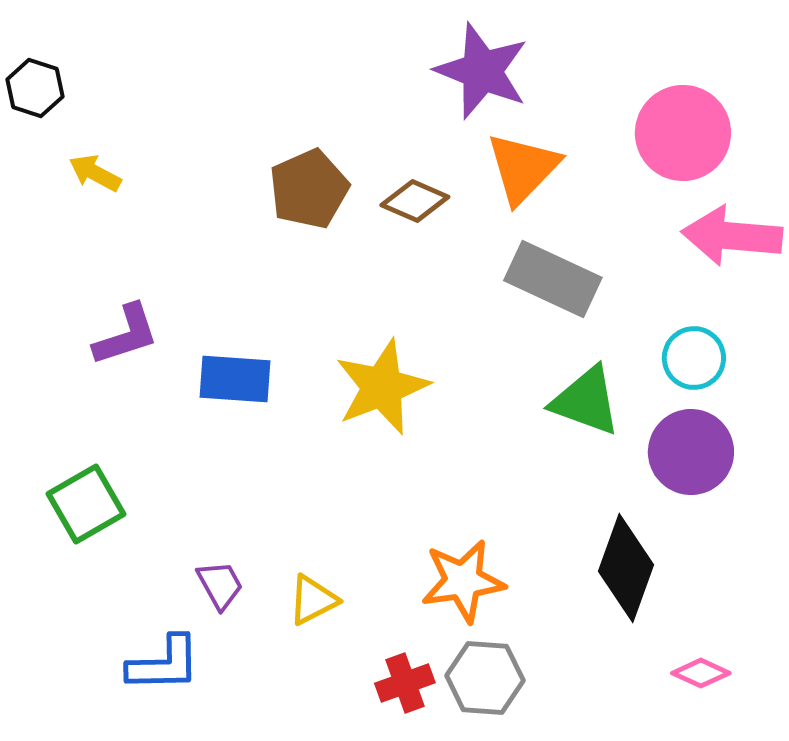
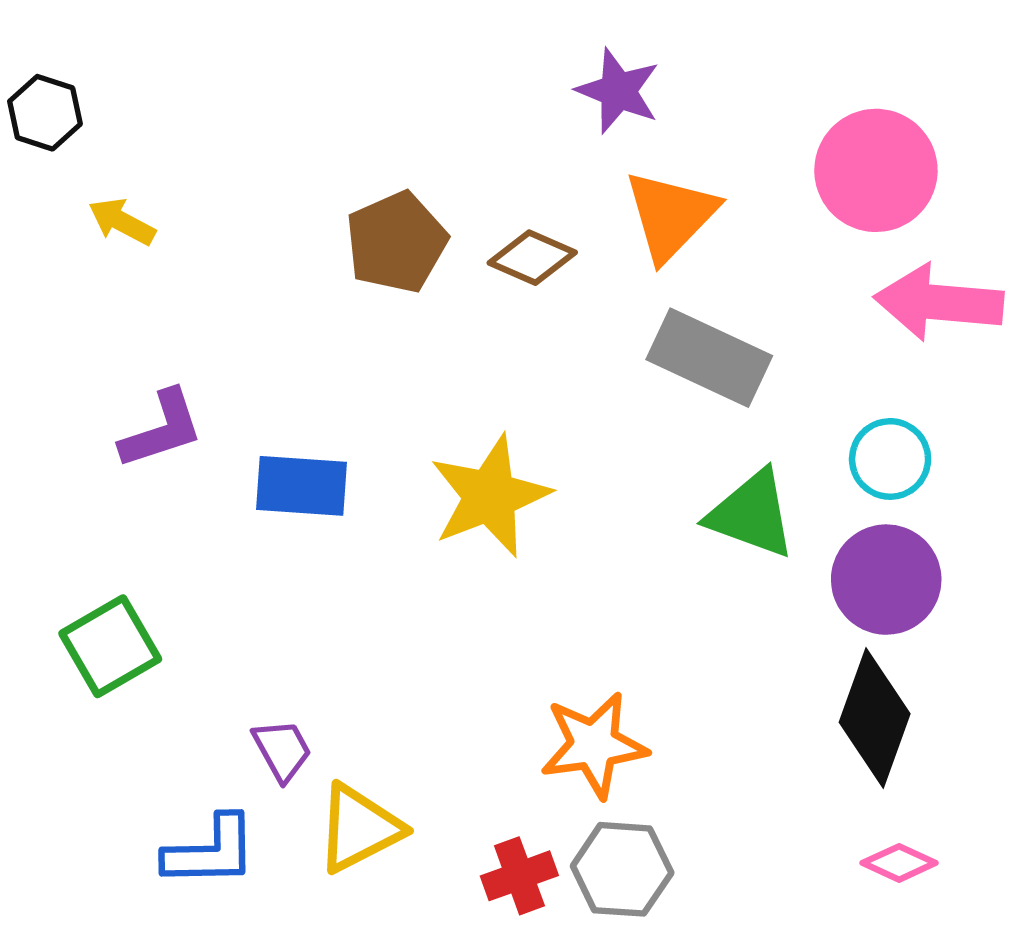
purple star: (482, 71) -> (618, 91), size x0.7
black diamond: (626, 568) -> (875, 718), moved
yellow triangle: (313, 600) -> (359, 828), moved, size x1.4

